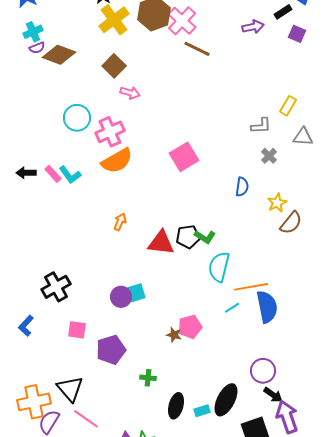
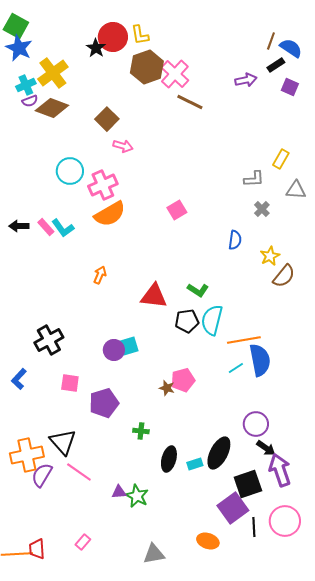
yellow cross: (114, 20) -> (53, 73), moved
pink square: (184, 157) -> (177, 210), size x0.7
orange arrow: (120, 222) -> (100, 275), moved
black pentagon: (188, 237) -> (187, 321), moved
cyan line: (232, 308) -> (236, 368), moved

